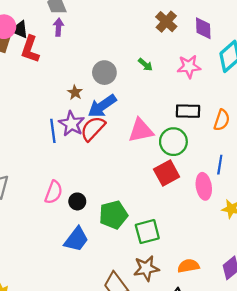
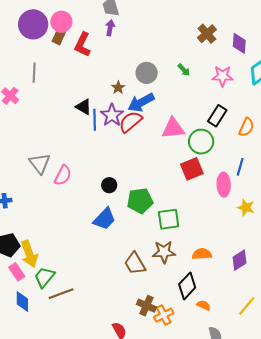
black triangle: (20, 30) -> (84, 107), moved
black rectangle: (188, 111) -> (217, 116), turned -65
pink semicircle: (54, 192) -> (63, 175), moved

